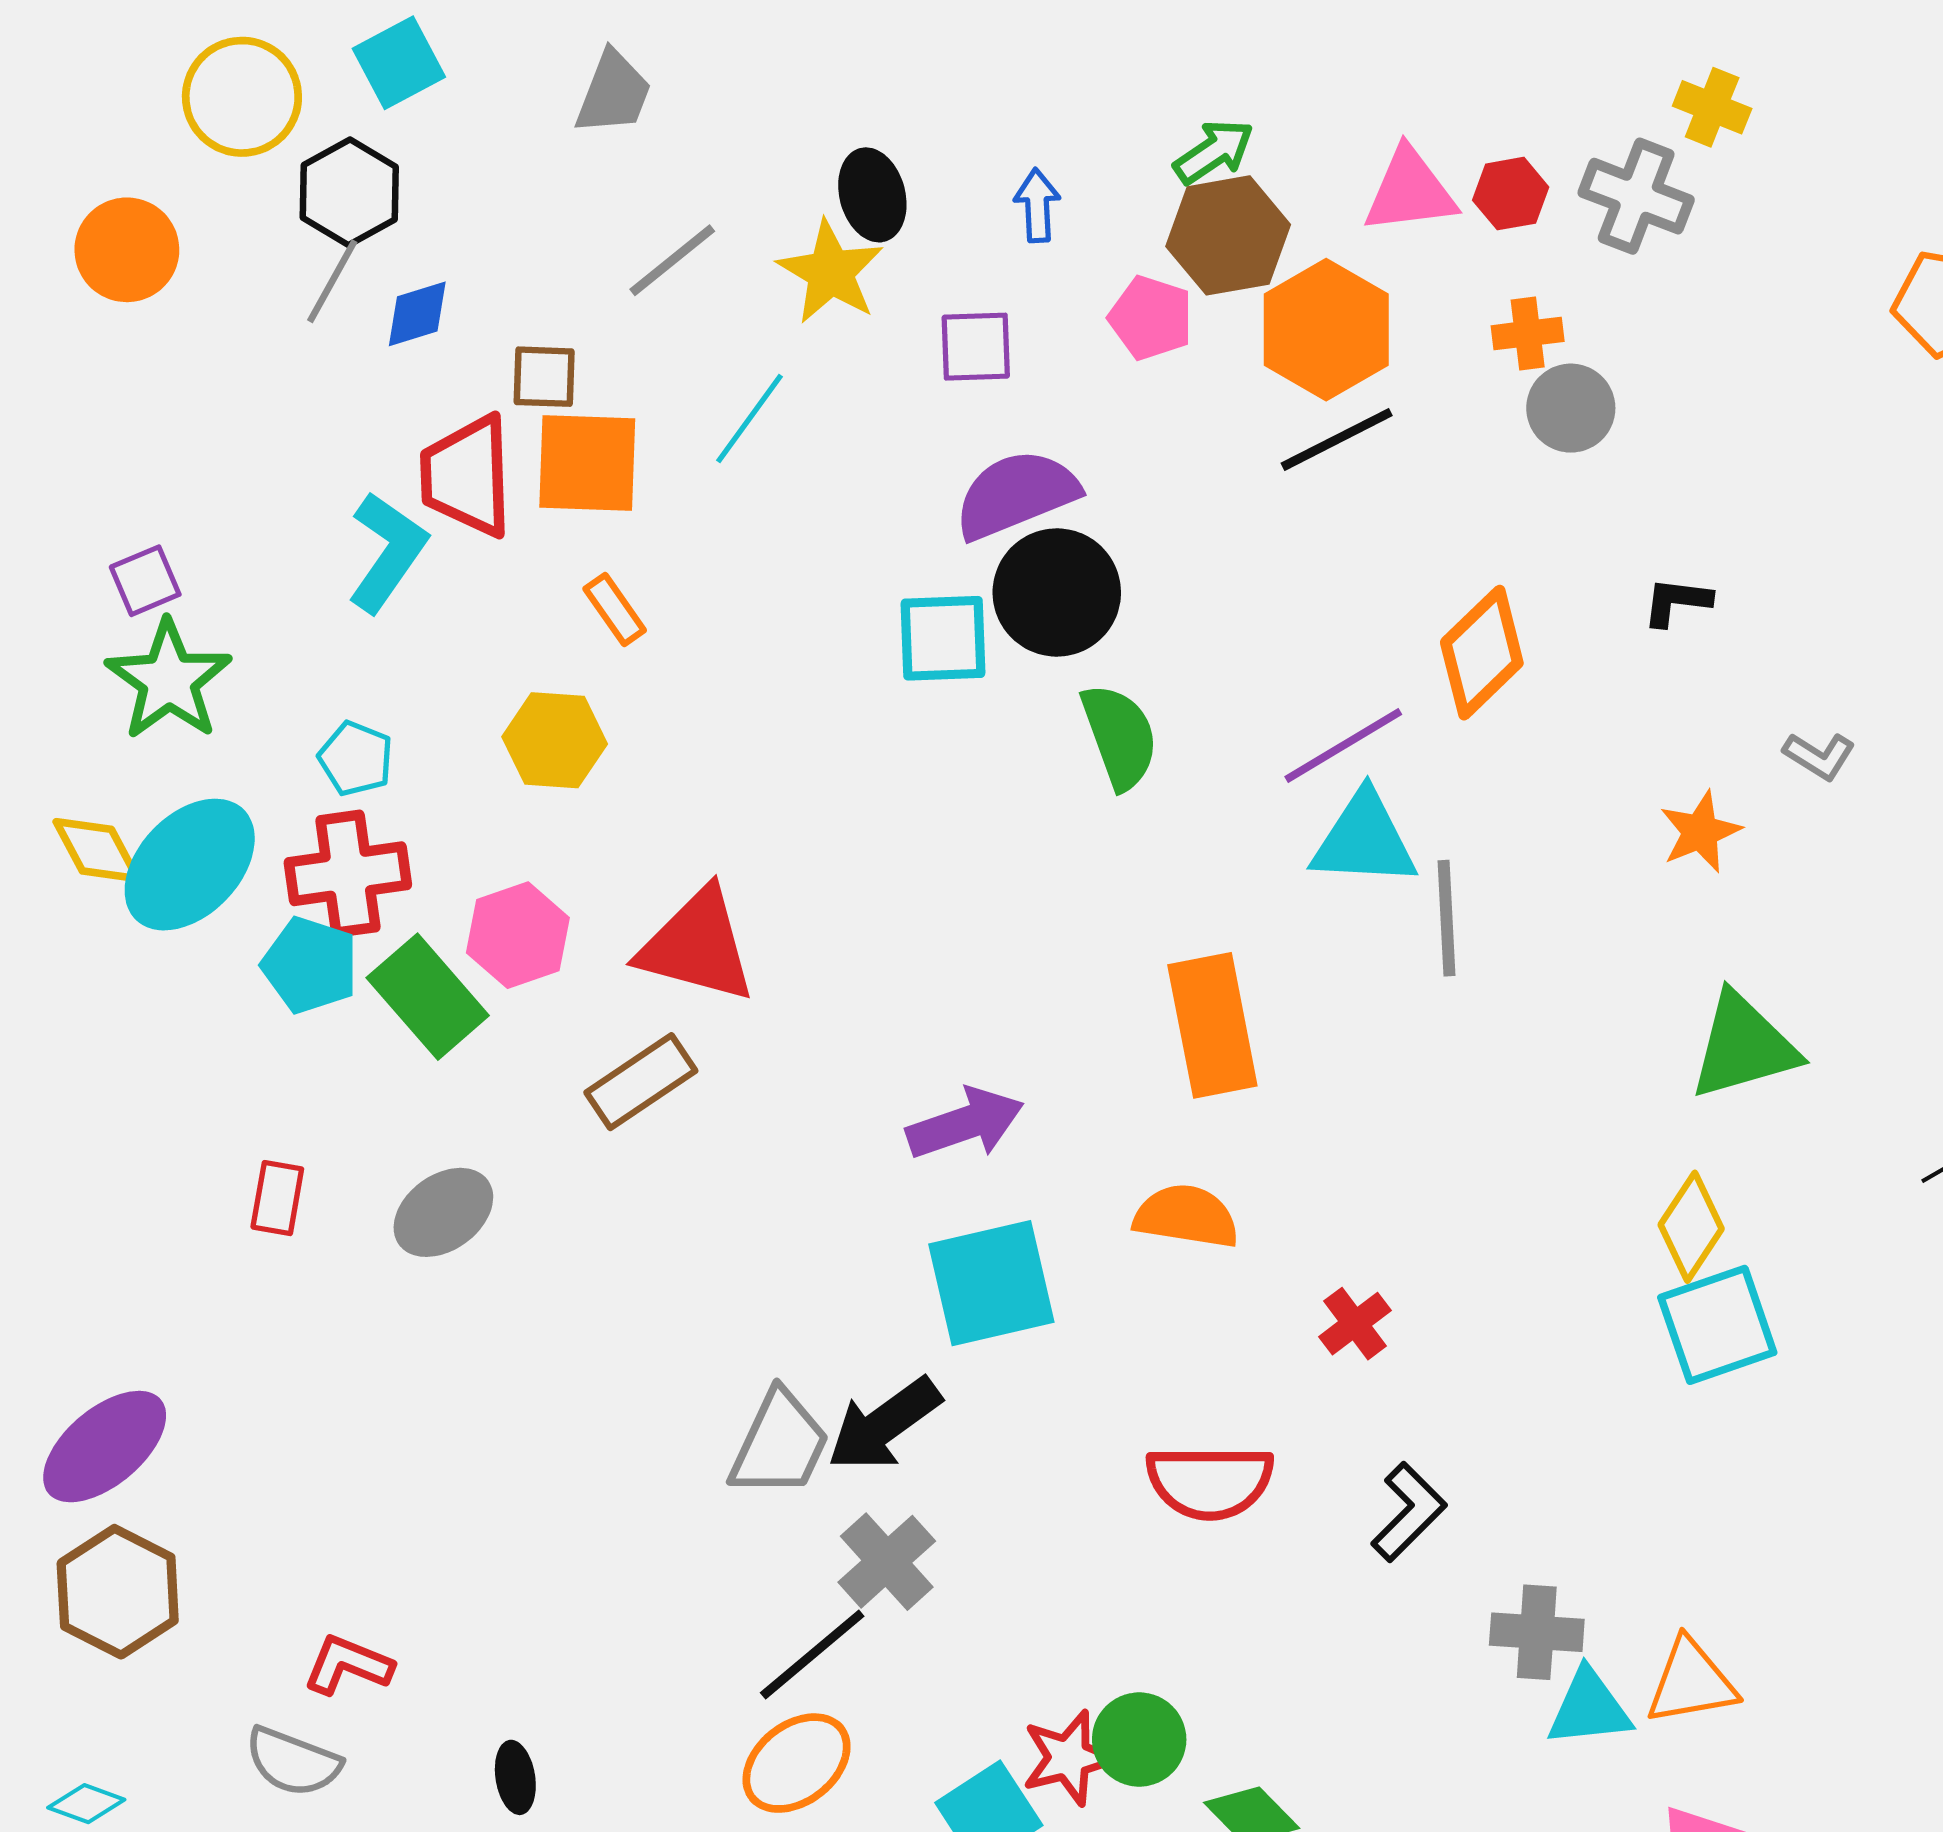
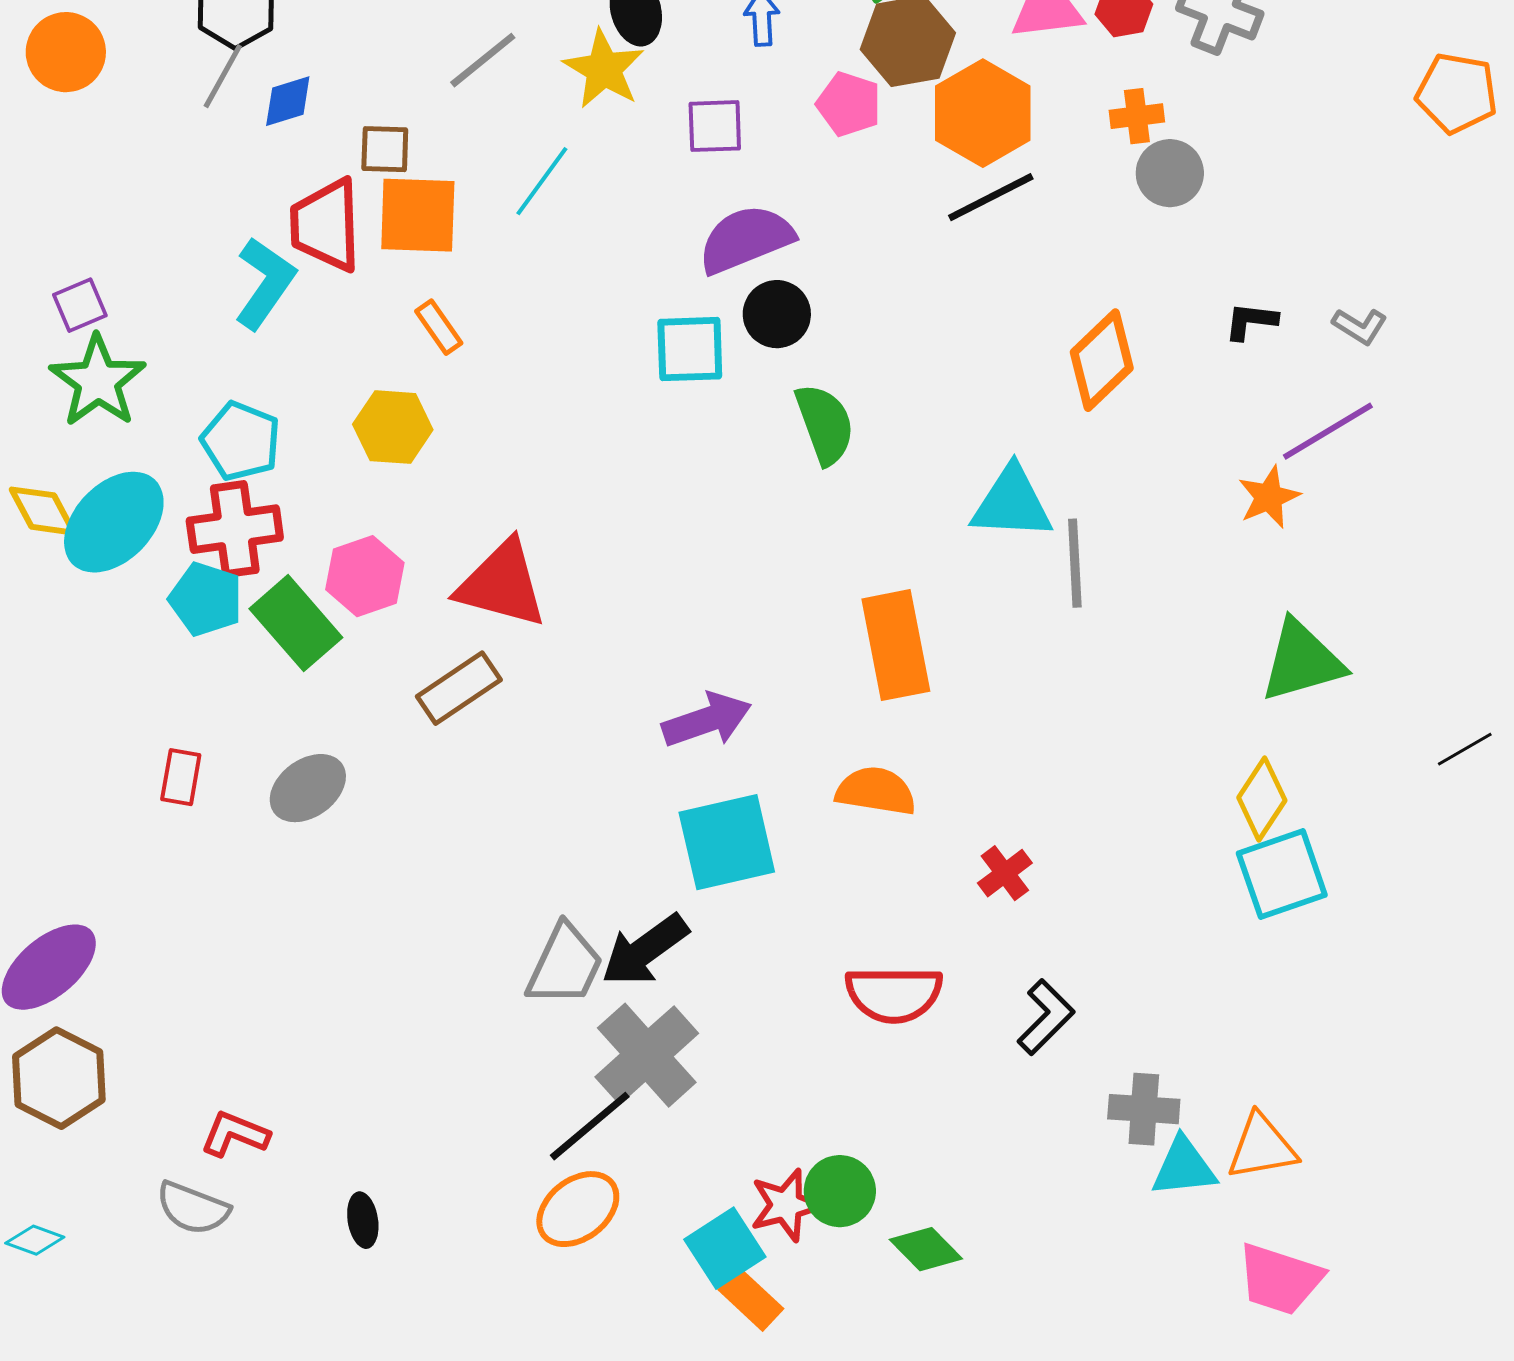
black circle: (1057, 592) -> (777, 314), size x0.7
purple line: (1343, 746) -> (1328, 431), moved
gray L-shape: (1819, 756) -> (1360, 326), moved
cyan pentagon: (356, 759) -> (241, 441), size x1.4
gray cross: (887, 1562) -> (647, 1055), size x1.4

